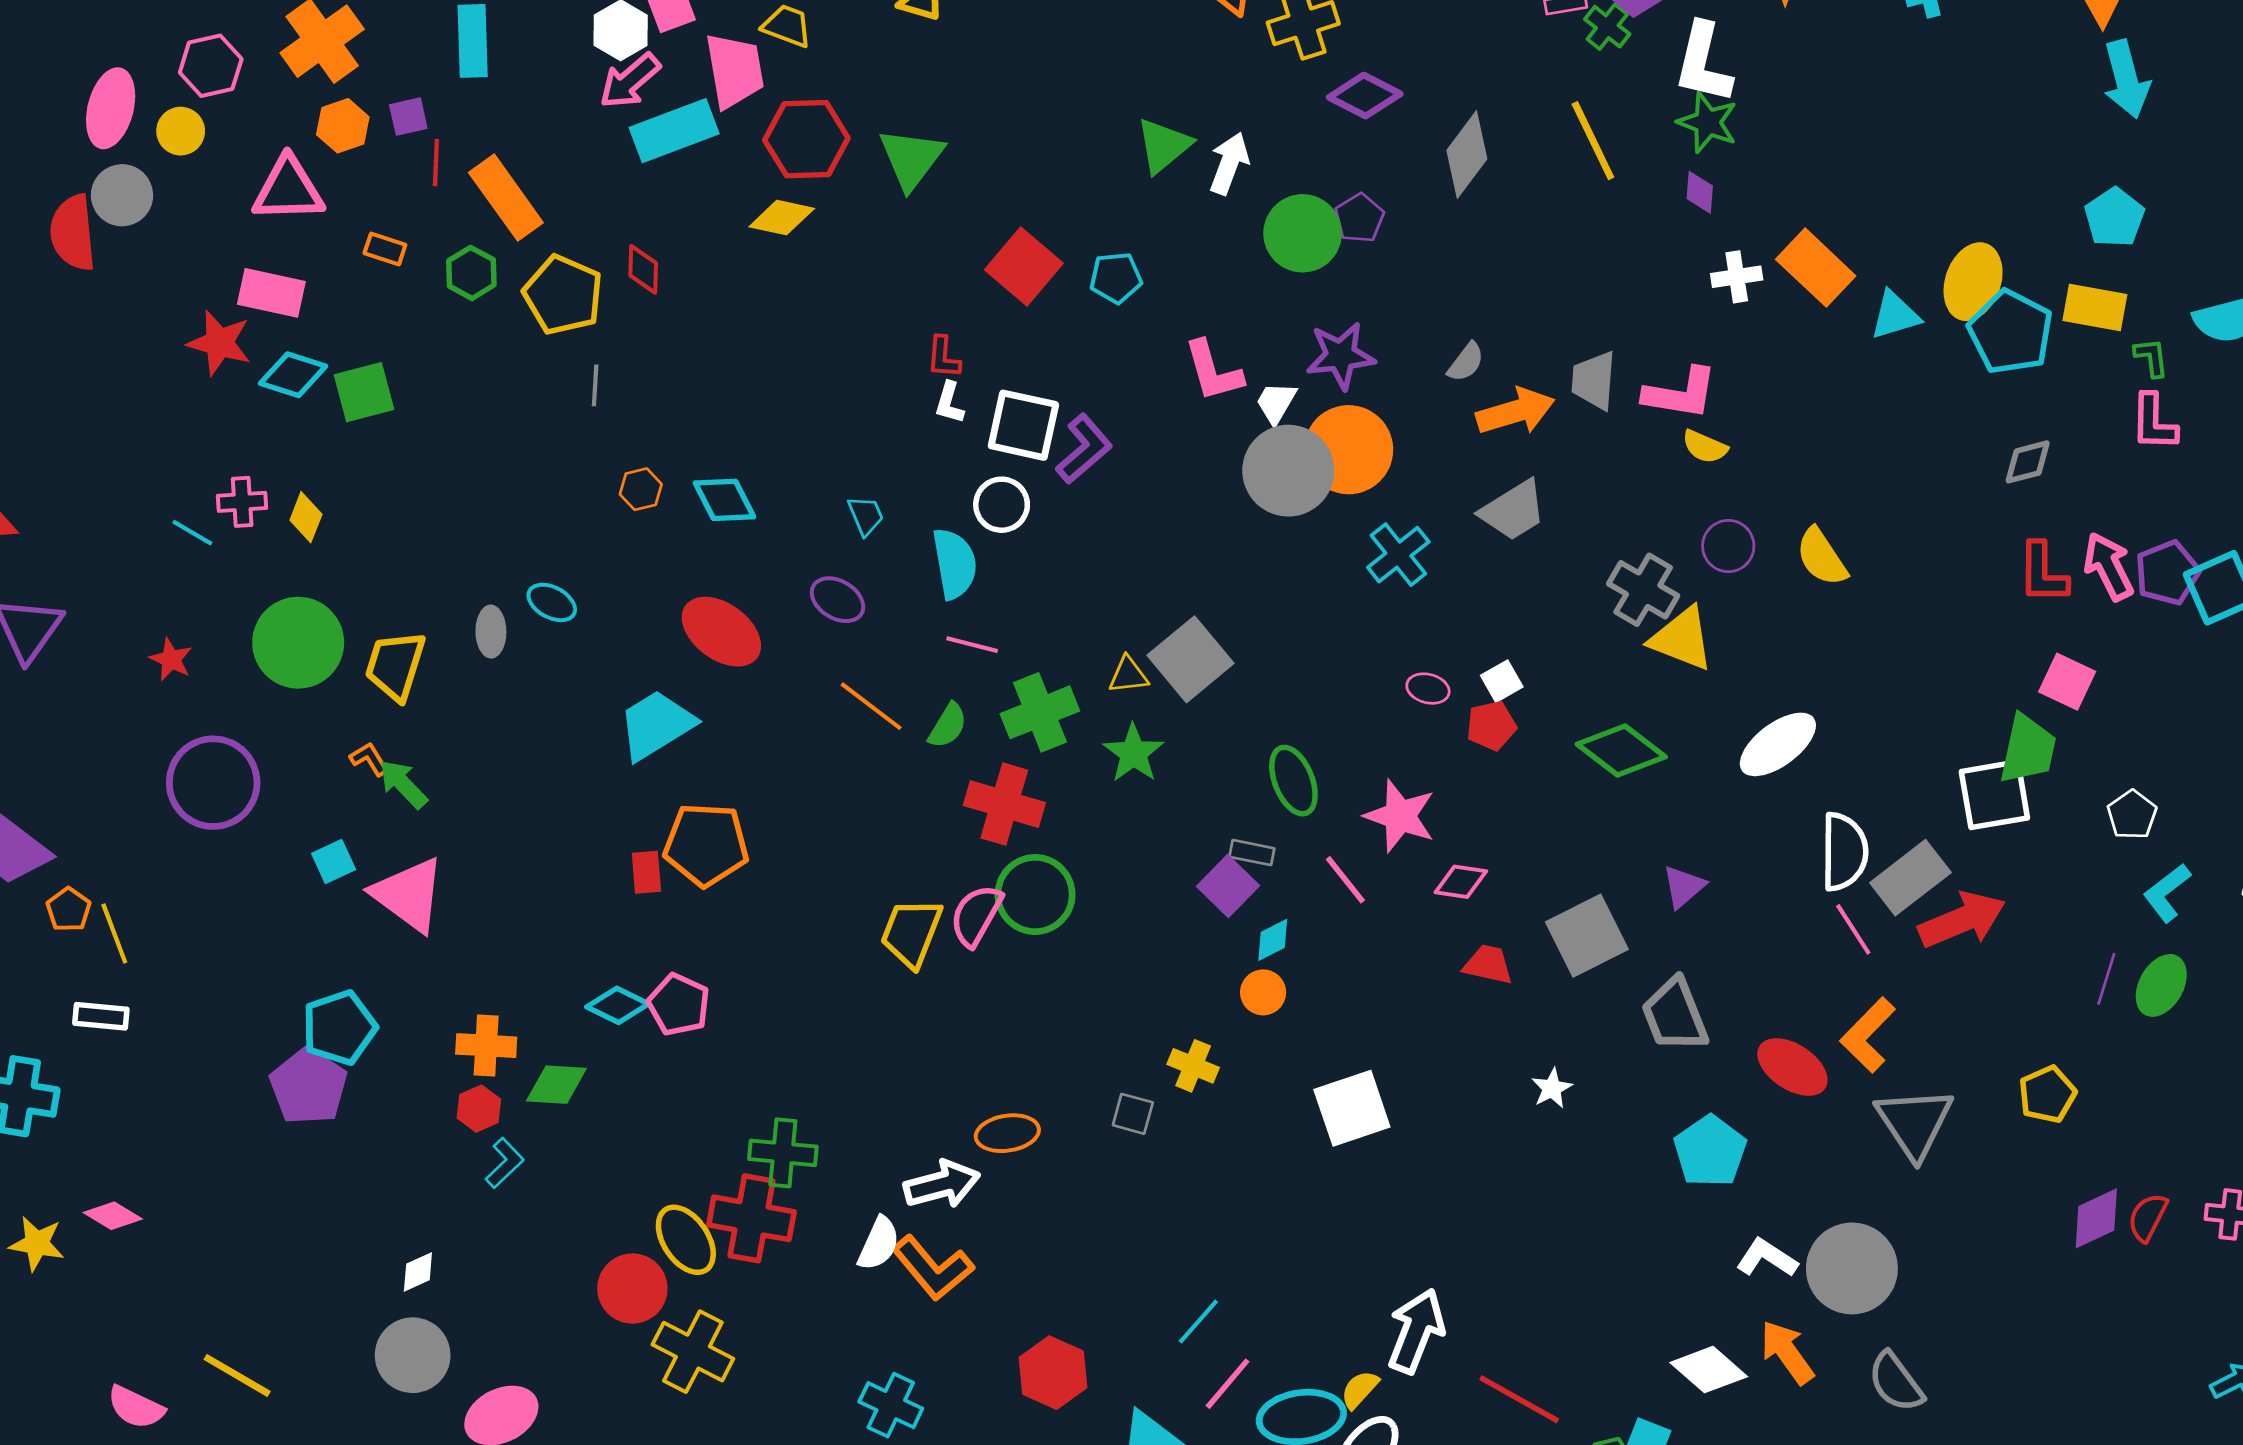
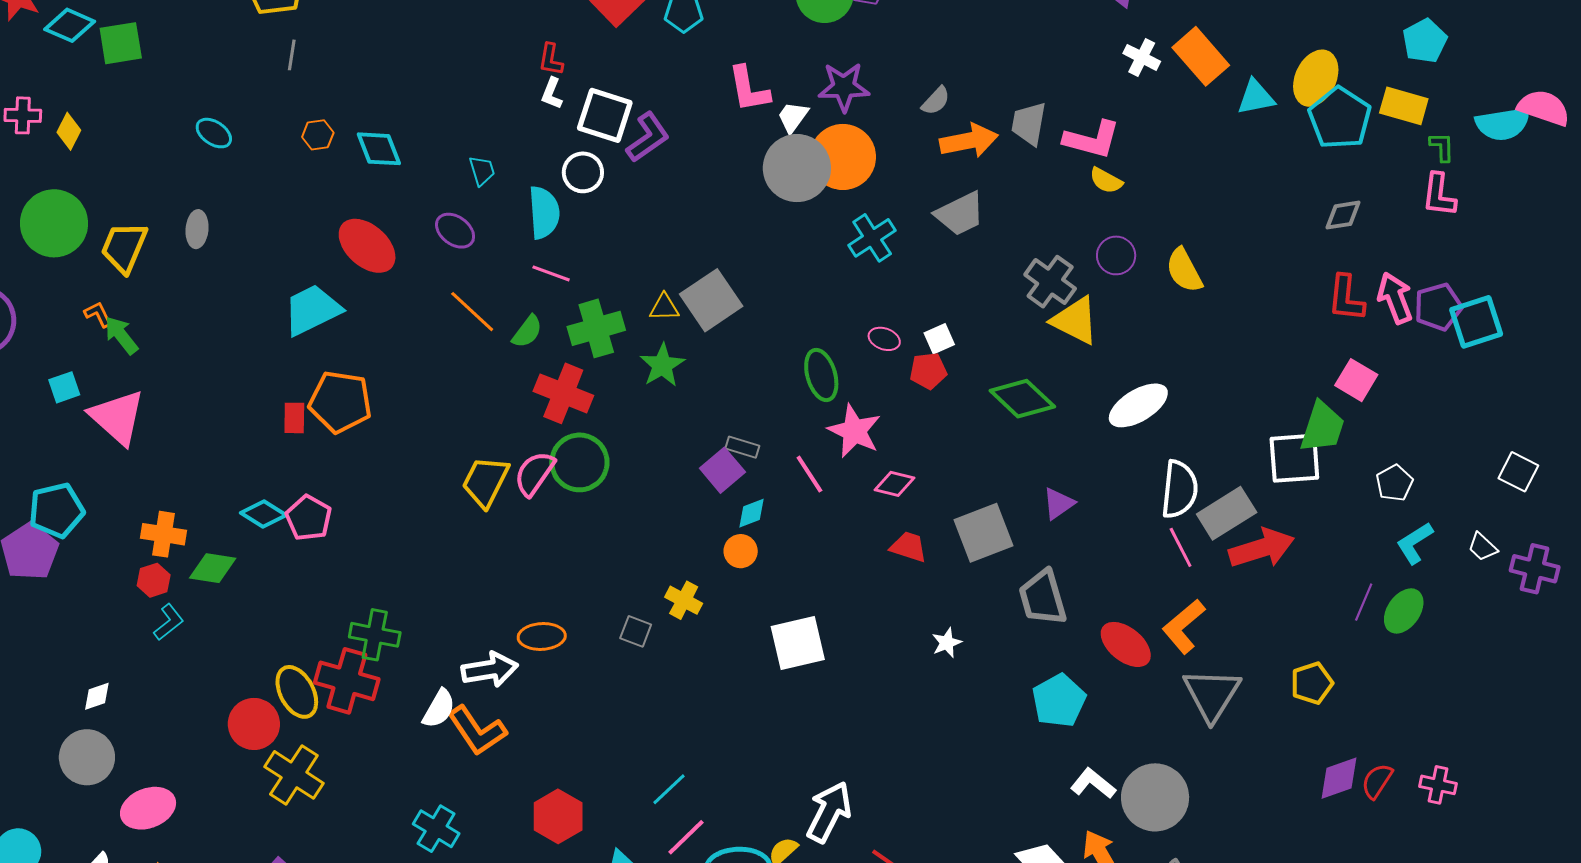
white cross: (1737, 277) -> (1142, 57), turned 30
cyan ellipse: (552, 602) -> (214, 133), moved
green ellipse: (1293, 781) -> (821, 375), moved

